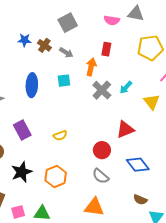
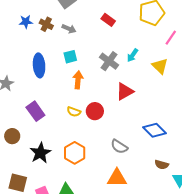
red rectangle: (106, 49) -> (108, 20), turned -56
orange arrow: (91, 67) -> (78, 80), moved
red triangle: (125, 129) -> (125, 91), moved
yellow semicircle: (60, 136) -> (74, 112), turned 48
red circle: (102, 150) -> (95, 111), moved

